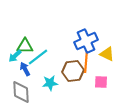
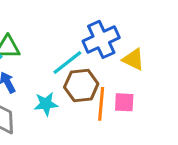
cyan line: (38, 57) -> (67, 62), moved
orange line: (86, 62) -> (101, 104), moved

